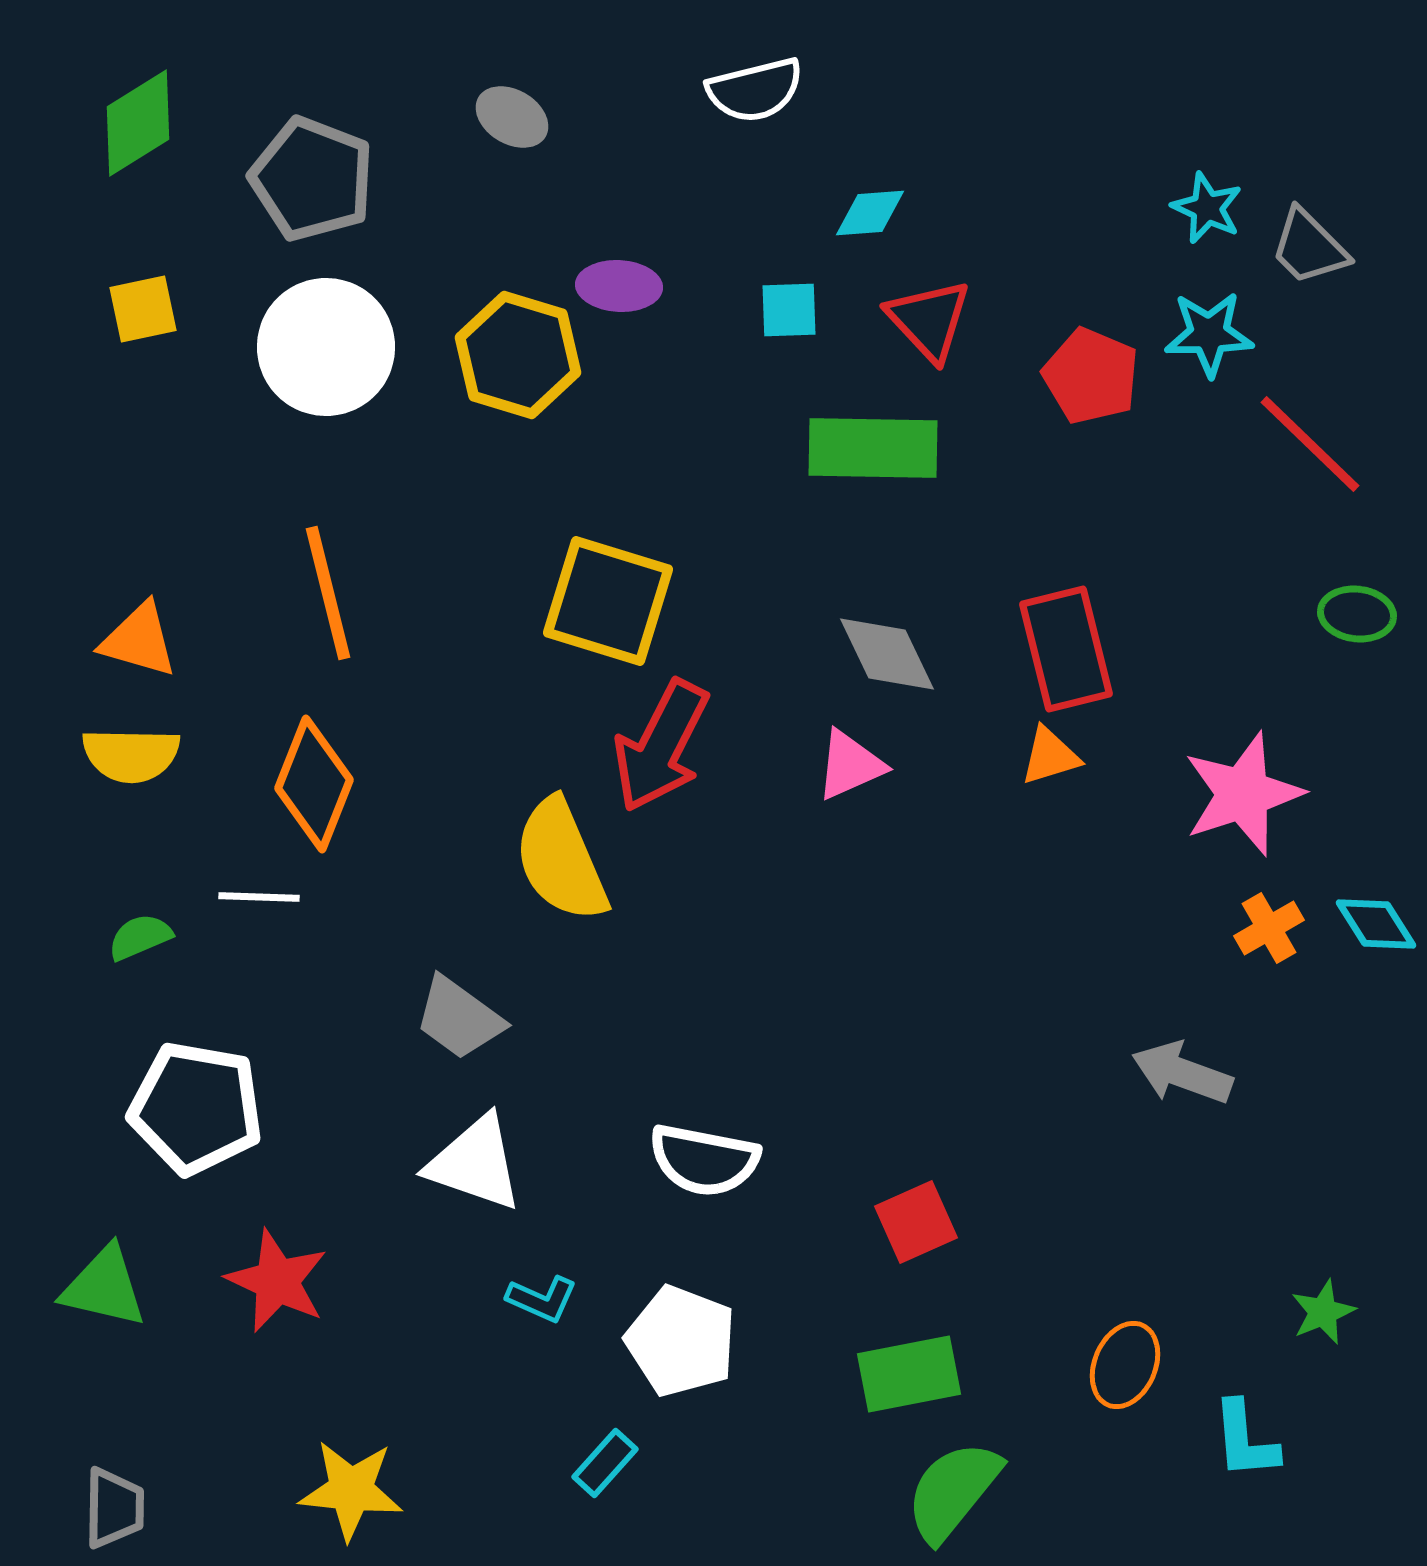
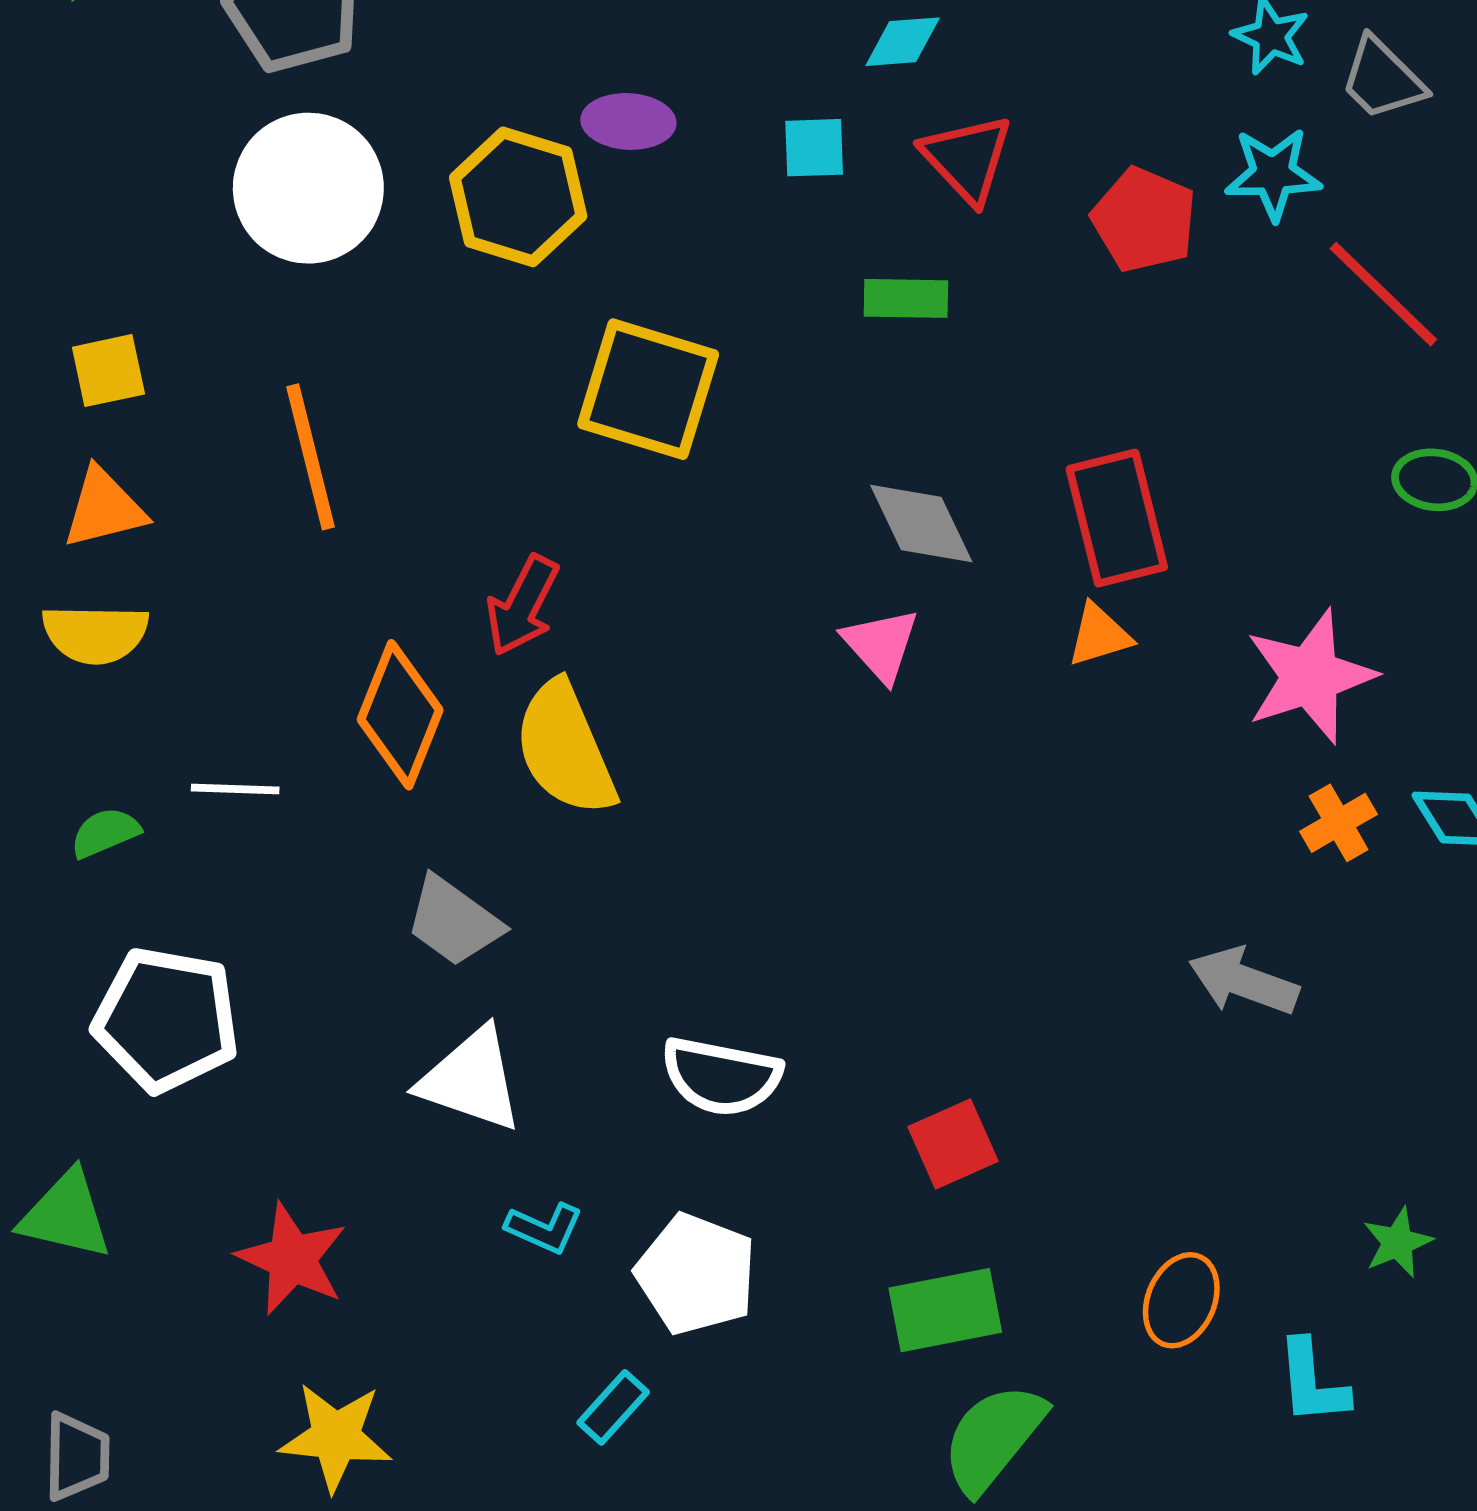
yellow square: (143, 309) -> (108, 371), moved
green rectangle: (873, 448) -> (906, 298), size x0.6
yellow square: (608, 601) -> (648, 389), moved
orange triangle: (139, 640) -> (104, 508), turned -30
red arrow: (661, 746) -> (522, 605), moved, size x0.7
pink triangle: (850, 765) -> (881, 645), turned -48
orange diamond: (314, 784) -> (400, 715), moved
red star: (277, 1281) -> (292, 1259), moved

